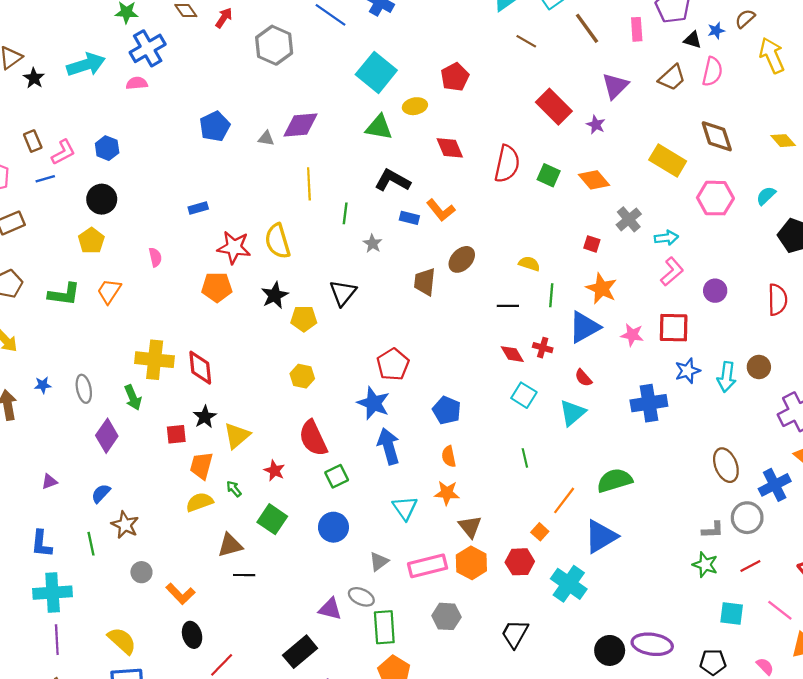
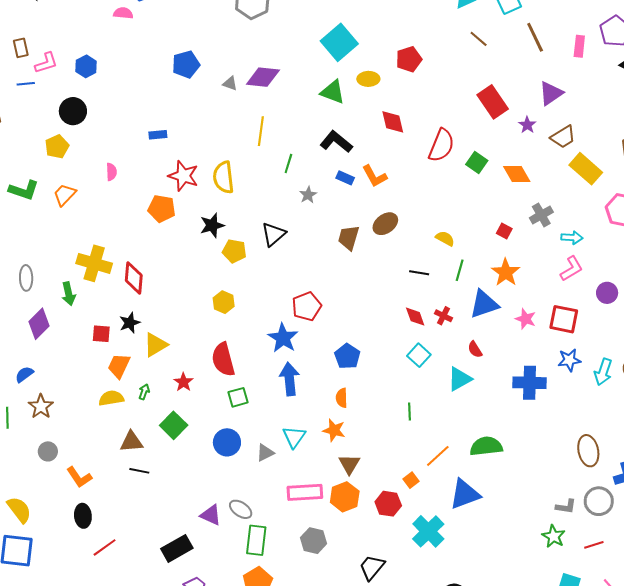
brown trapezoid: (672, 78) -> (563, 137), moved
green arrow: (234, 489) -> (144, 392), turned 49
gray triangle: (379, 562) -> (265, 453), moved

